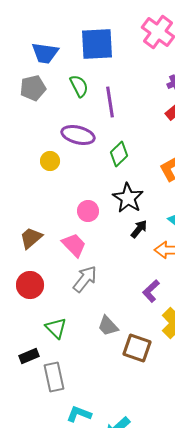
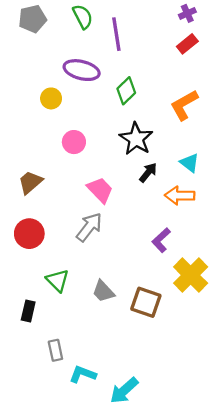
pink circle: (88, 211) -> (74, 142), moved
pink trapezoid: (74, 245) -> (100, 190), moved
gray trapezoid: (108, 326) -> (103, 291), moved
black rectangle: (29, 356) -> (28, 311), turned -54
gray rectangle: (54, 377) -> (55, 350), moved, size x0.7

